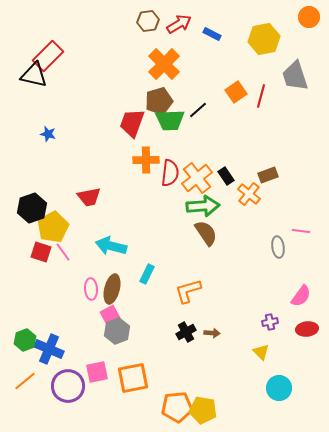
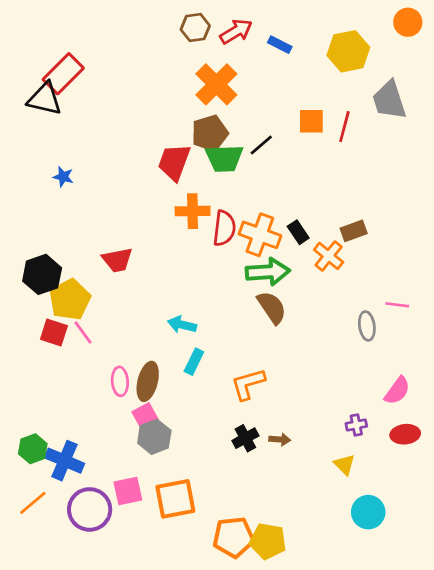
orange square: (236, 92) -> (311, 121), turned 35
orange cross: (197, 178) -> (260, 235), turned -32
cyan arrow: (111, 246) -> (182, 325), moved, size x0.7

